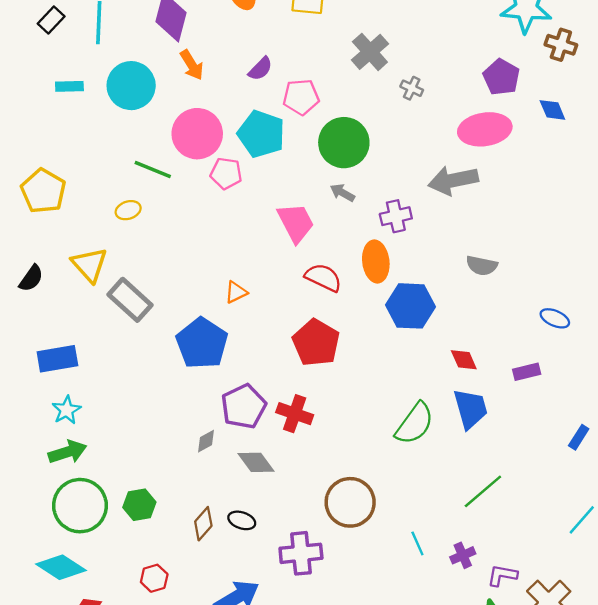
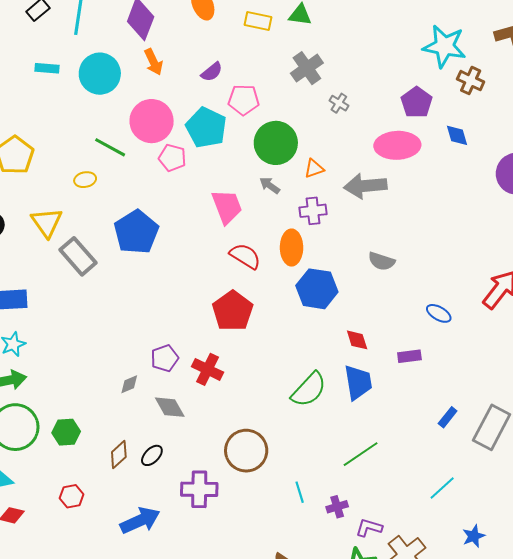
orange triangle: (236, 292) -> (314, 169), moved
blue pentagon: (202, 343) -> (136, 232), moved
purple pentagon: (244, 406) -> (165, 358), size x0.7
black ellipse: (242, 520) -> (152, 455), turned -70

